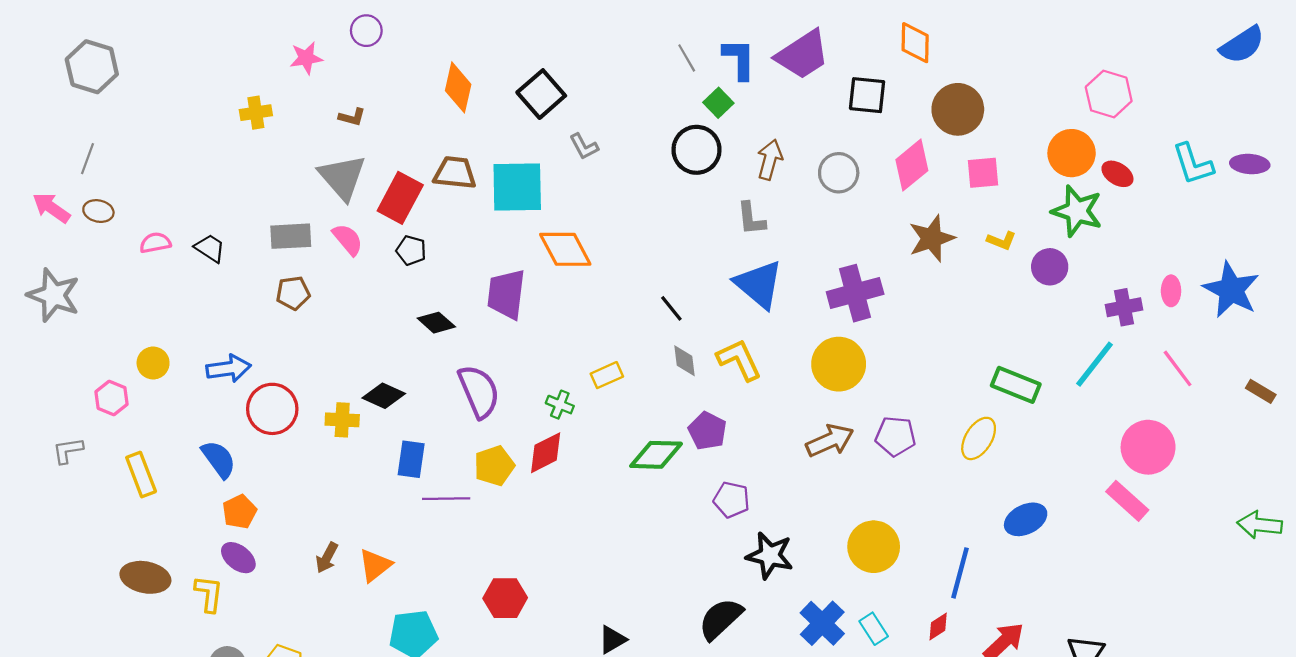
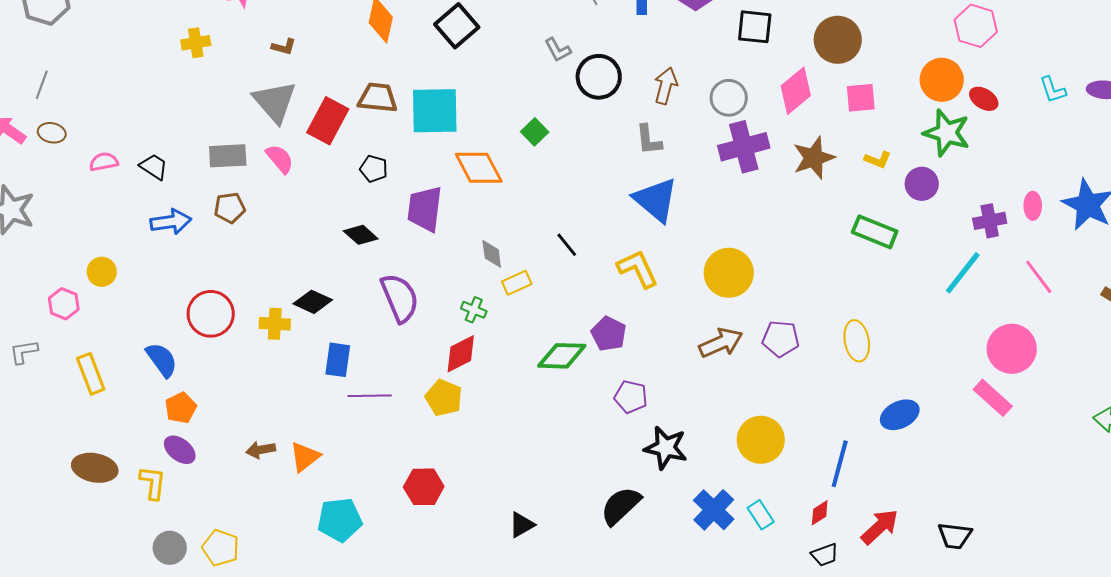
green square: (718, 103) -> (535, 132), moved
gray L-shape: (584, 147) -> (558, 50), moved
cyan L-shape: (1193, 164) -> (1053, 90), size x0.7
black pentagon: (411, 250) -> (374, 169), moved
purple cross: (855, 293) -> (744, 147), moved
black line: (671, 308) -> (567, 245), moved
gray diamond: (684, 361) -> (492, 254), moved
blue arrow: (229, 368) -> (171, 222), moved
green rectangle: (1016, 385) -> (875, 232), moved
yellow ellipse: (979, 438) -> (857, 341), turned -42
yellow pentagon: (494, 466) -> (444, 398), moved, turned -30
brown arrow: (327, 558) -> (261, 450), turned 52

